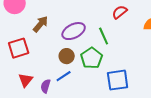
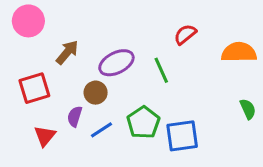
brown circle: (67, 56) -> (96, 93), moved
green pentagon: (92, 58) -> (143, 122), moved
purple semicircle: (46, 86) -> (75, 116), moved

